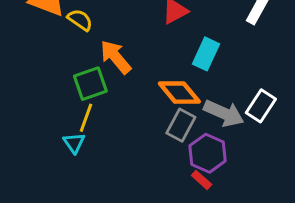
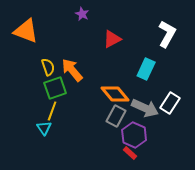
yellow semicircle: (80, 20) -> (48, 67), moved, turned 36
cyan rectangle: (206, 54) -> (146, 69), moved

